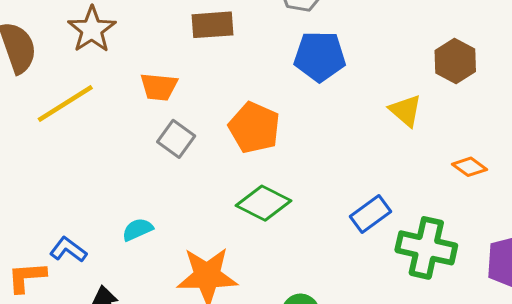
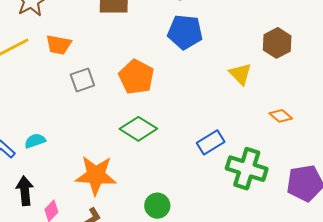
orange trapezoid: (159, 87) -> (59, 45), moved
gray square: (176, 139) -> (82, 80), turned 30
cyan semicircle: (138, 229) -> (35, 141), moved

